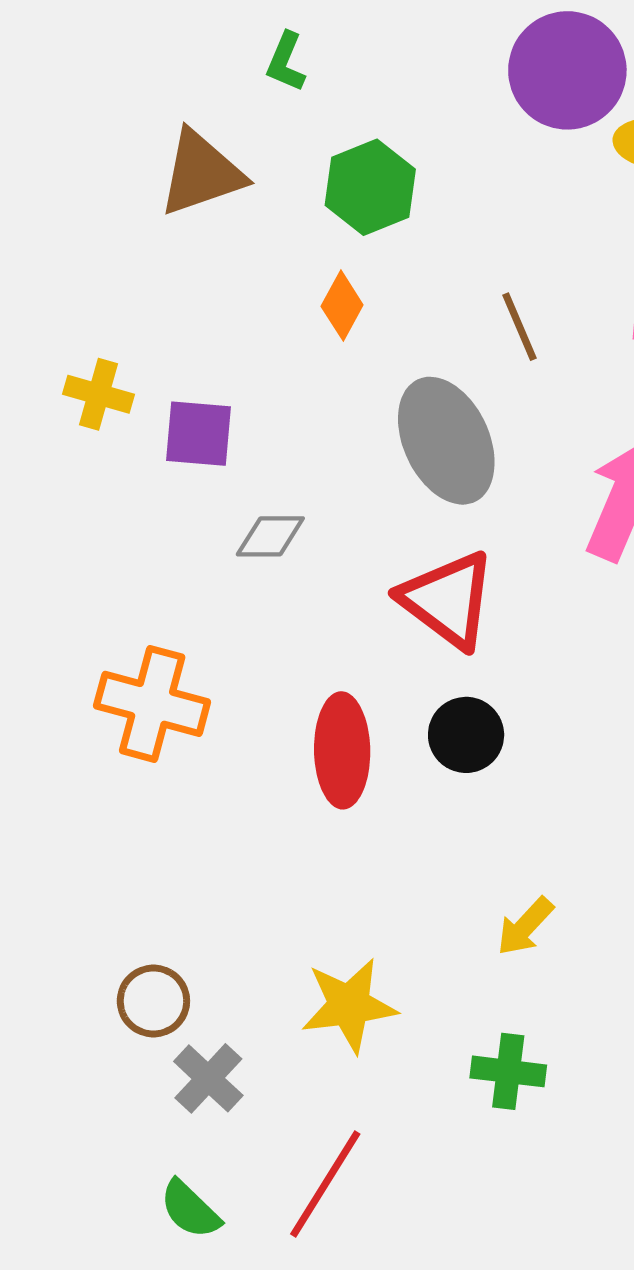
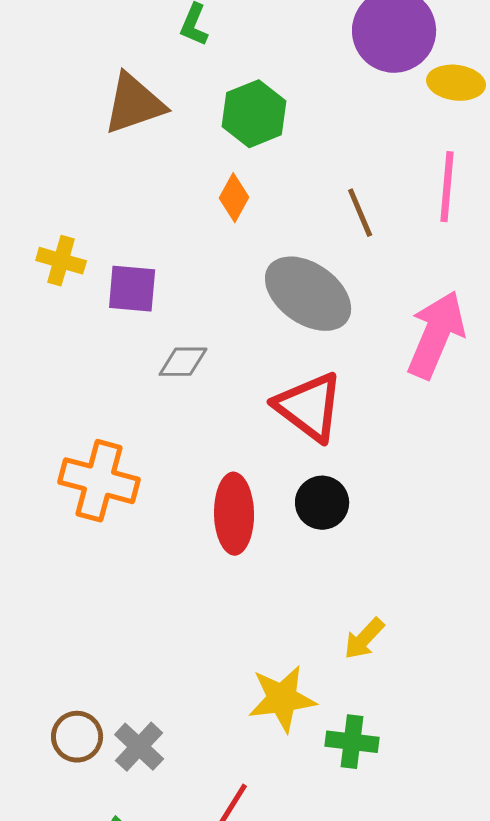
gray ellipse: (446, 441) -> (308, 294), turned -30
brown circle: (153, 1001) -> (77, 737), moved
yellow star: (349, 1005) -> (282, 699), moved

